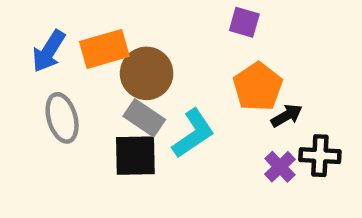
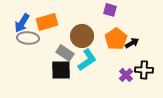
brown circle: (147, 73) -> (82, 36), moved
black arrow: (287, 116) -> (132, 43), moved
gray ellipse: (62, 118) -> (28, 38), moved, turned -70

